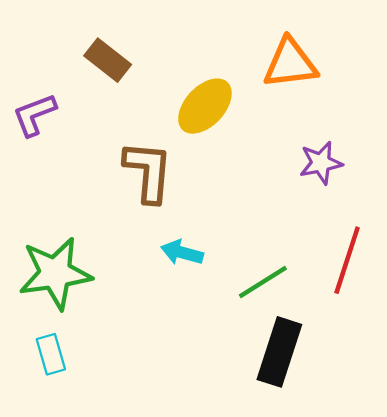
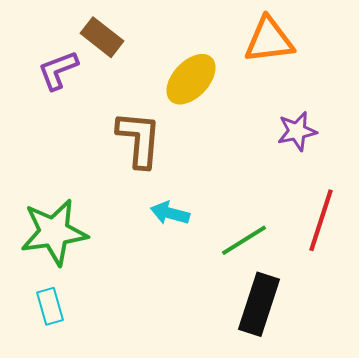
purple L-shape: (34, 115) -> (58, 70), moved

